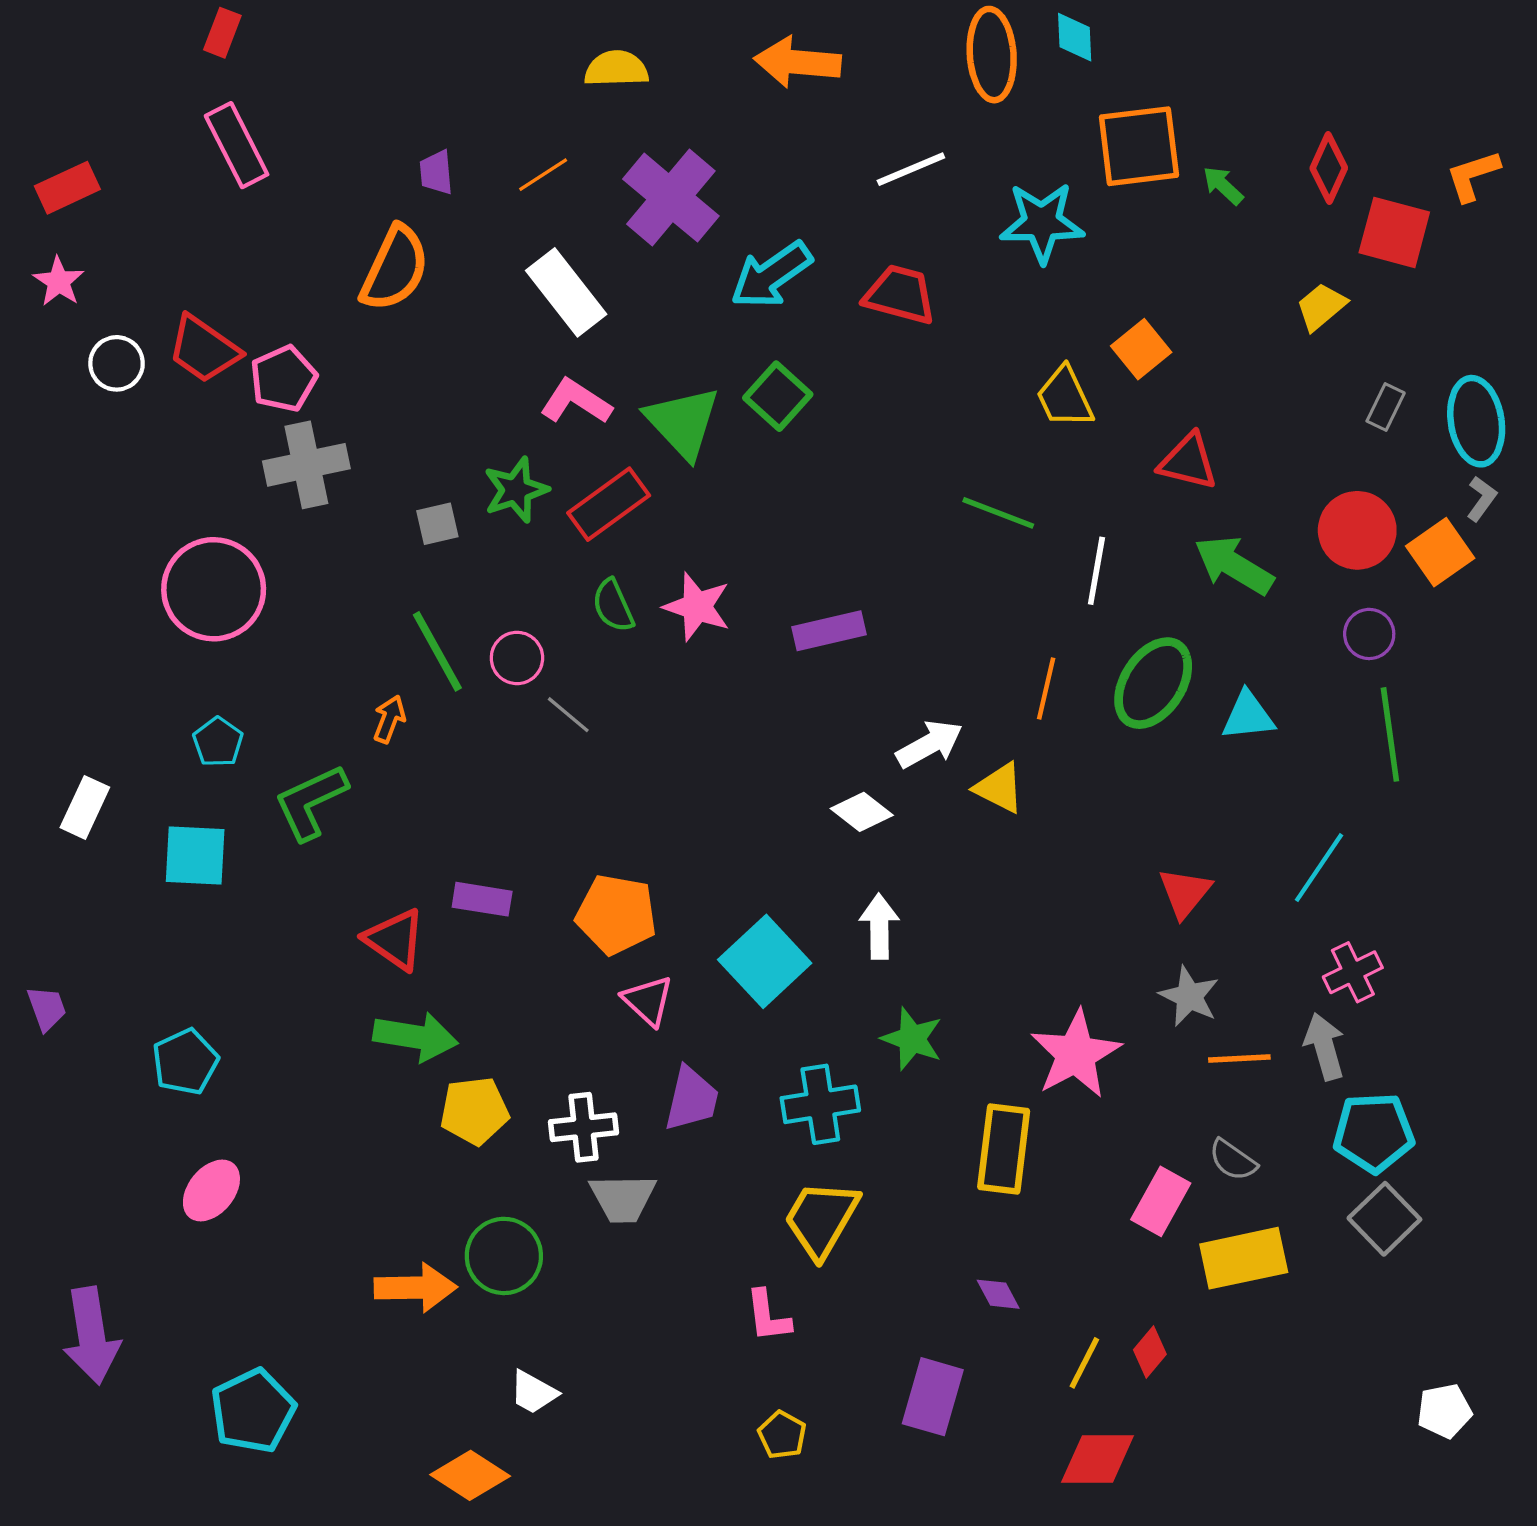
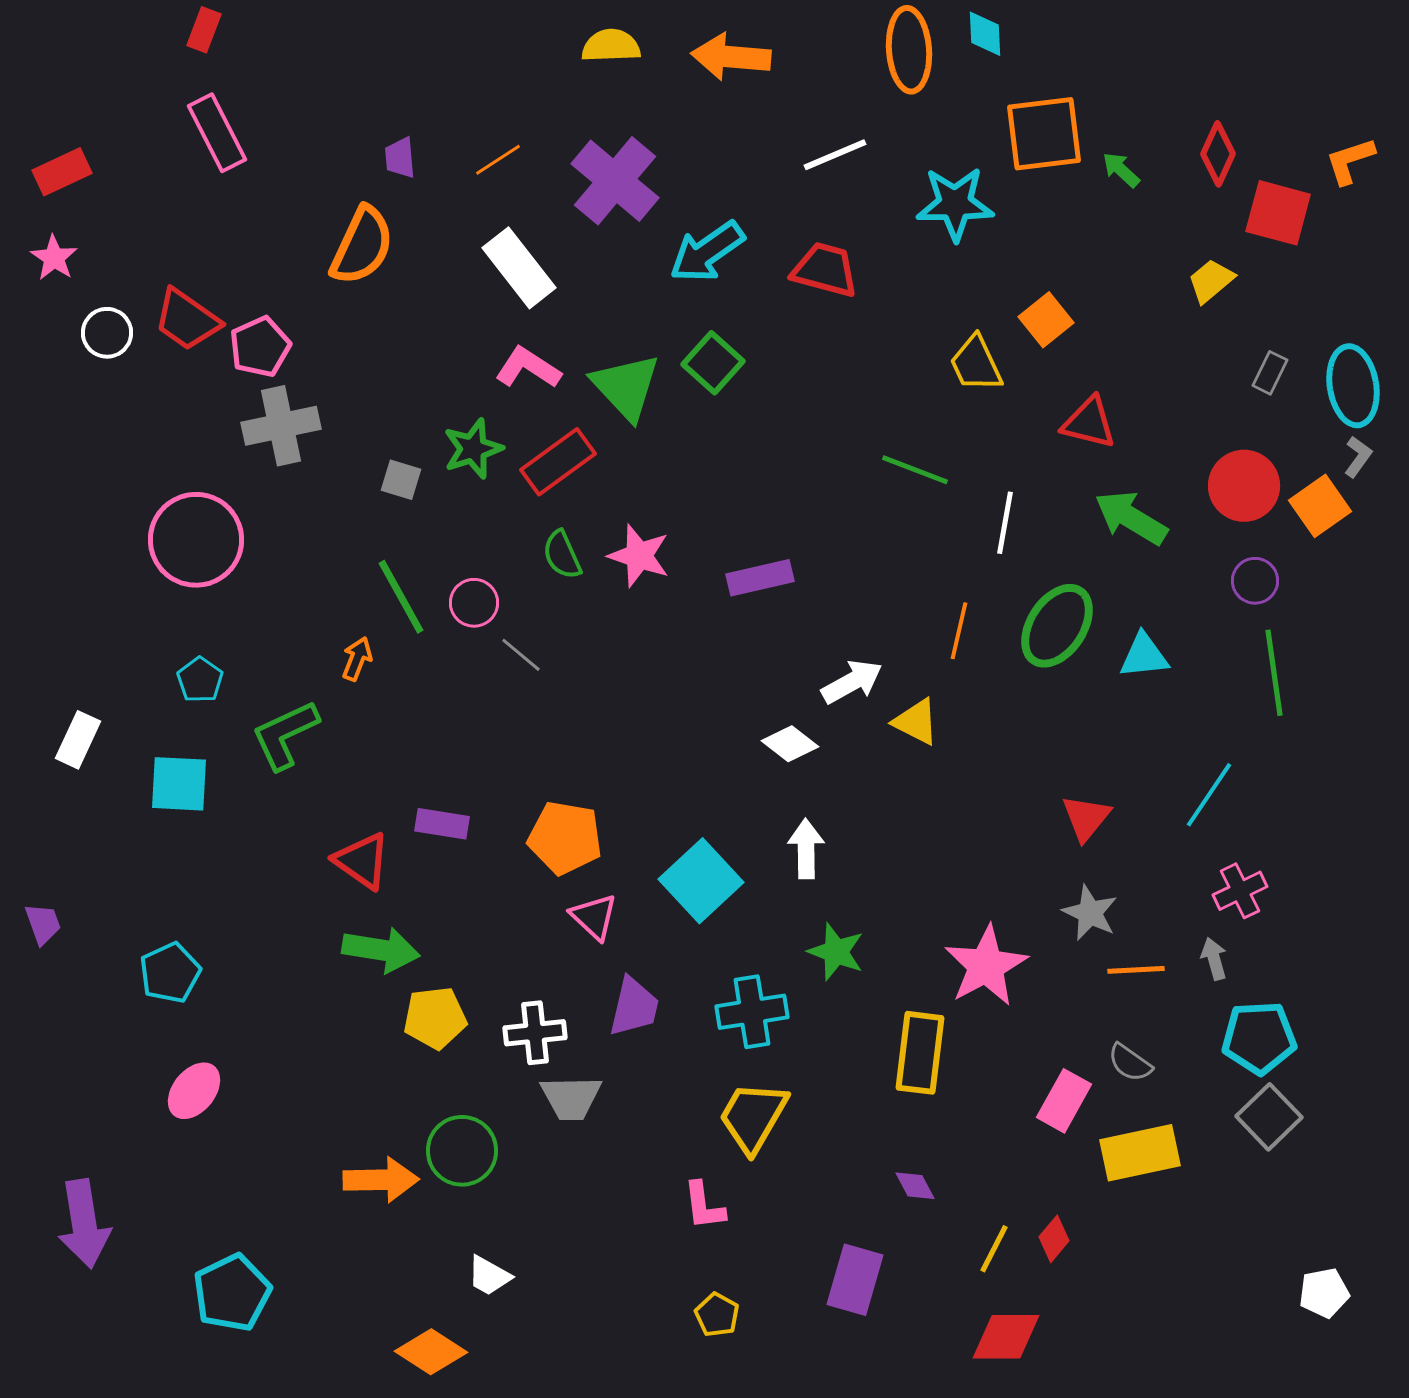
yellow semicircle: (616, 69) -> (611, 46), moved
gray square: (437, 524) -> (401, 480), turned 30
gray arrow: (1324, 1046) -> (1214, 959), size x0.7

